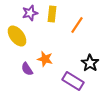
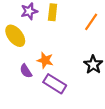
orange line: (77, 25) -> (91, 22), moved
purple rectangle: (73, 81) -> (55, 84), moved

